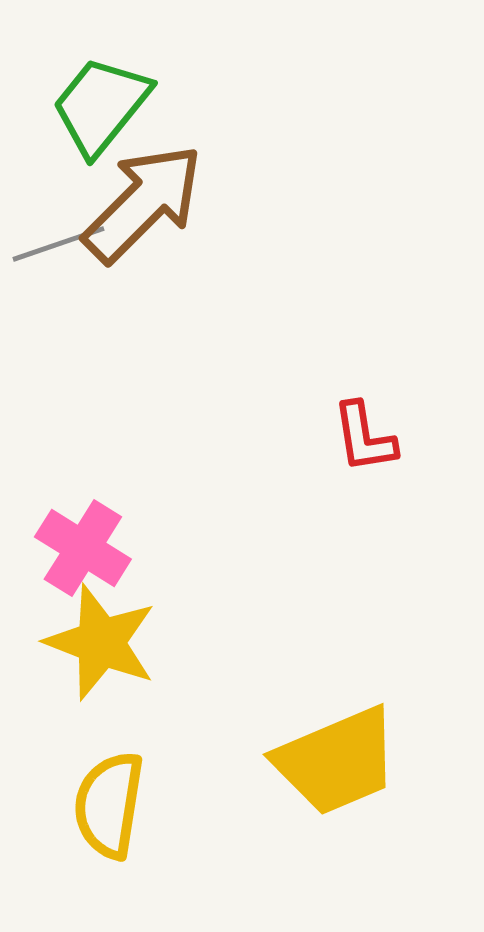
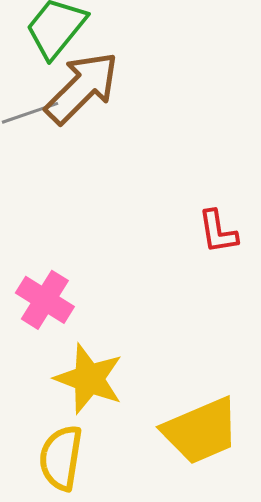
yellow star: (101, 642) -> (89, 379), moved

